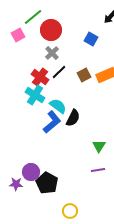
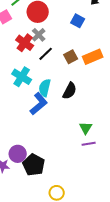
red cross: (40, 77) -> (25, 43), moved
cyan semicircle: (58, 106) -> (45, 88), turned -114
black semicircle: (73, 118) -> (70, 91), moved
purple line: (98, 170) -> (89, 144), moved

